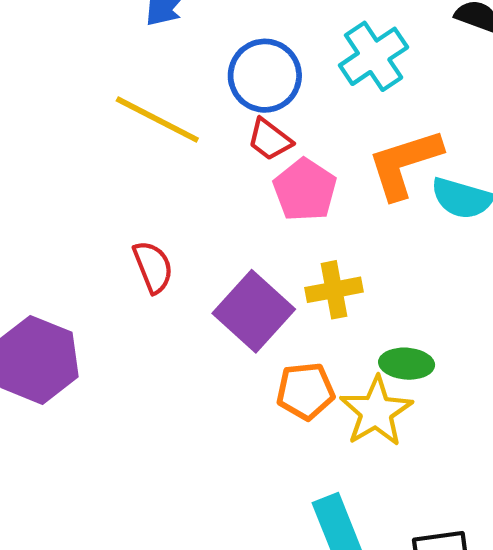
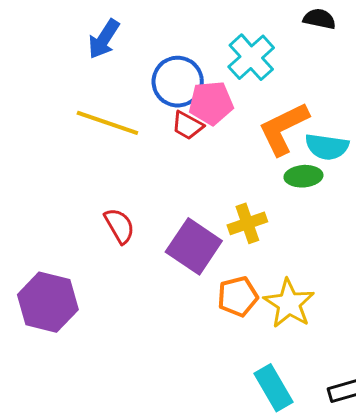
pink pentagon: (305, 190) -> (211, 103), moved, turned -30
green ellipse: (407, 364) -> (303, 176), moved

